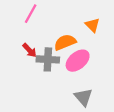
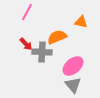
orange triangle: (92, 25) -> (81, 22), turned -32
pink ellipse: (78, 61) -> (73, 66), moved

